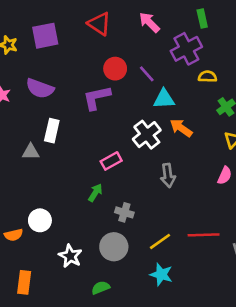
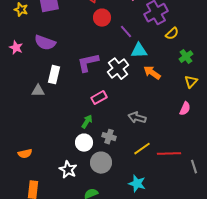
red circle: (115, 69) -> (102, 18), moved
yellow semicircle: (207, 77) -> (172, 34), turned 136
purple L-shape: (97, 98) -> (88, 63), moved
white cross: (147, 135) -> (118, 69), moved
gray arrow: (168, 175) -> (137, 118), moved, turned 114
white circle: (40, 220) -> (84, 143), moved
yellow line: (160, 241) -> (142, 149), moved

